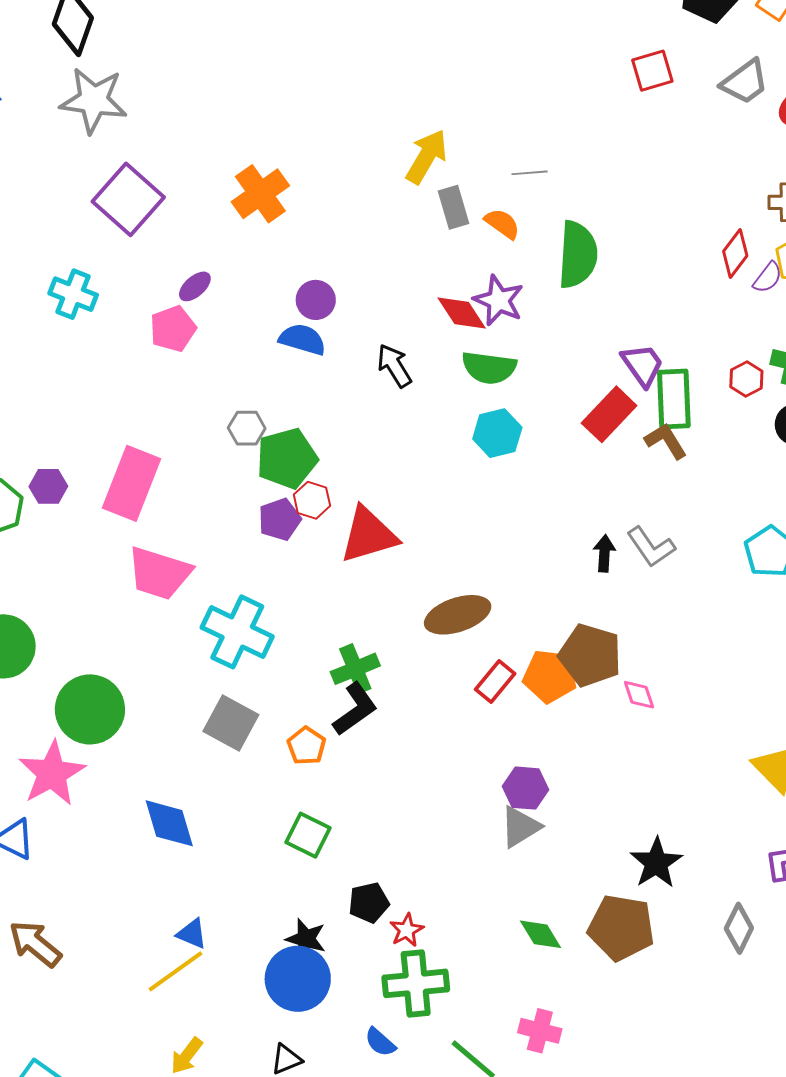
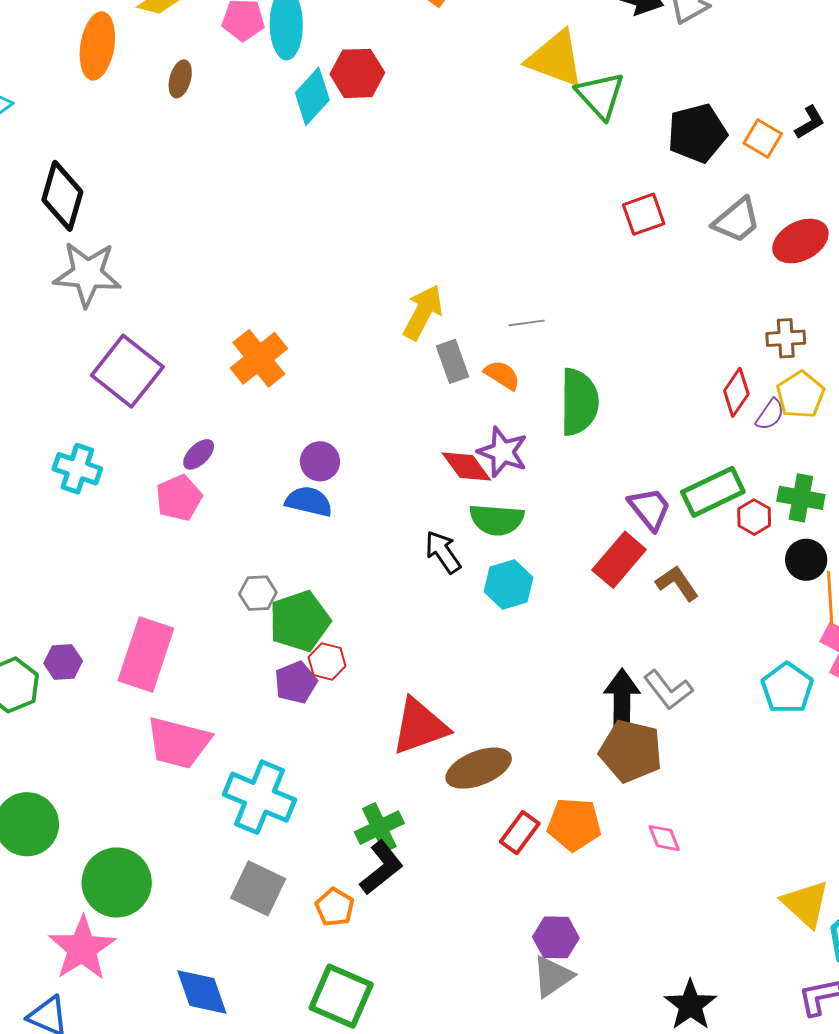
black arrow: (394, 366) -> (443, 552), moved
green rectangle: (674, 399) -> (713, 492), moved, turned 70
red triangle: (369, 535) -> (420, 726), moved
black arrow: (604, 553) -> (622, 699), size x1.6
brown pentagon: (590, 655) -> (631, 751), moved
green square: (308, 835) -> (341, 996), size x1.4

